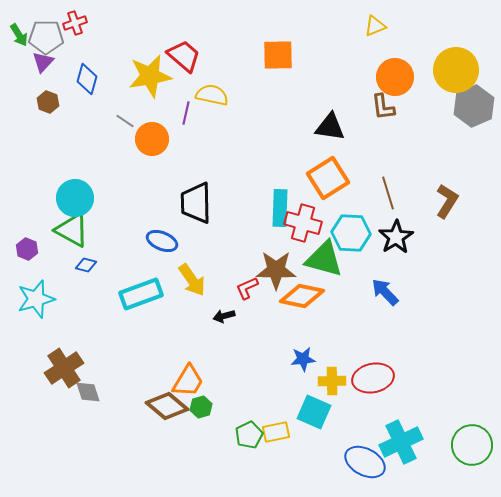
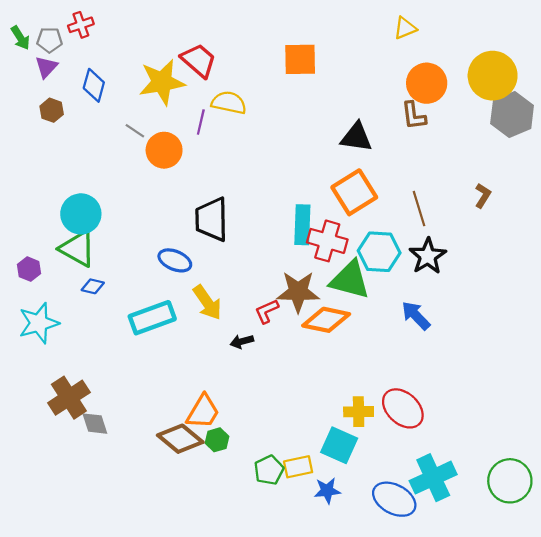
gray pentagon: (46, 37) -> (50, 40), size x0.7
brown L-shape: (447, 201) -> (483, 196), moved, size x0.7
blue star: (303, 359) -> (327, 491), moved
red ellipse: (373, 378) -> (403, 408), turned 54

